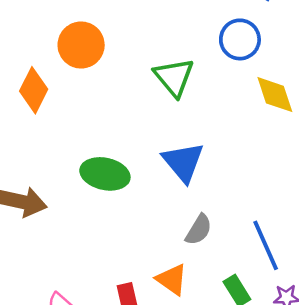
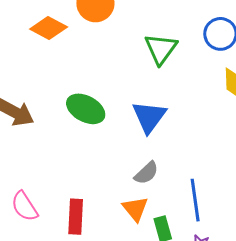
orange diamond: (34, 90) -> (49, 28), turned 75
orange triangle: (172, 279) -> (135, 209), moved

